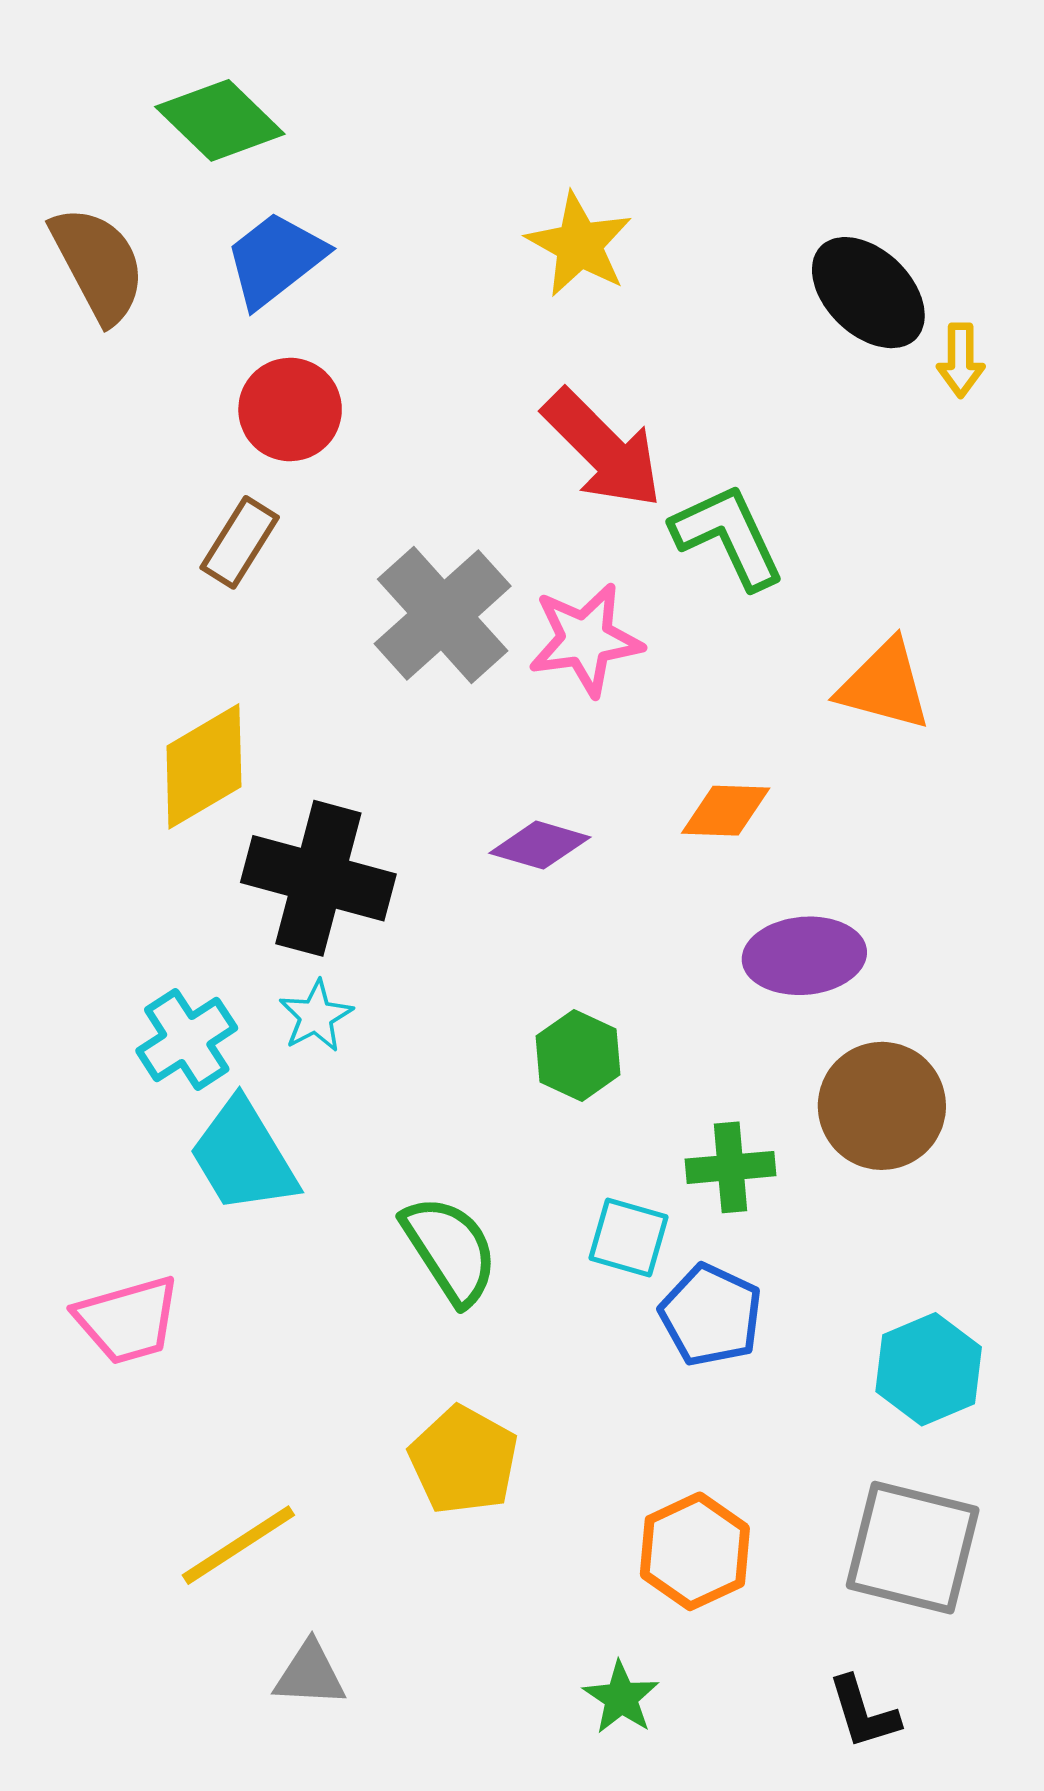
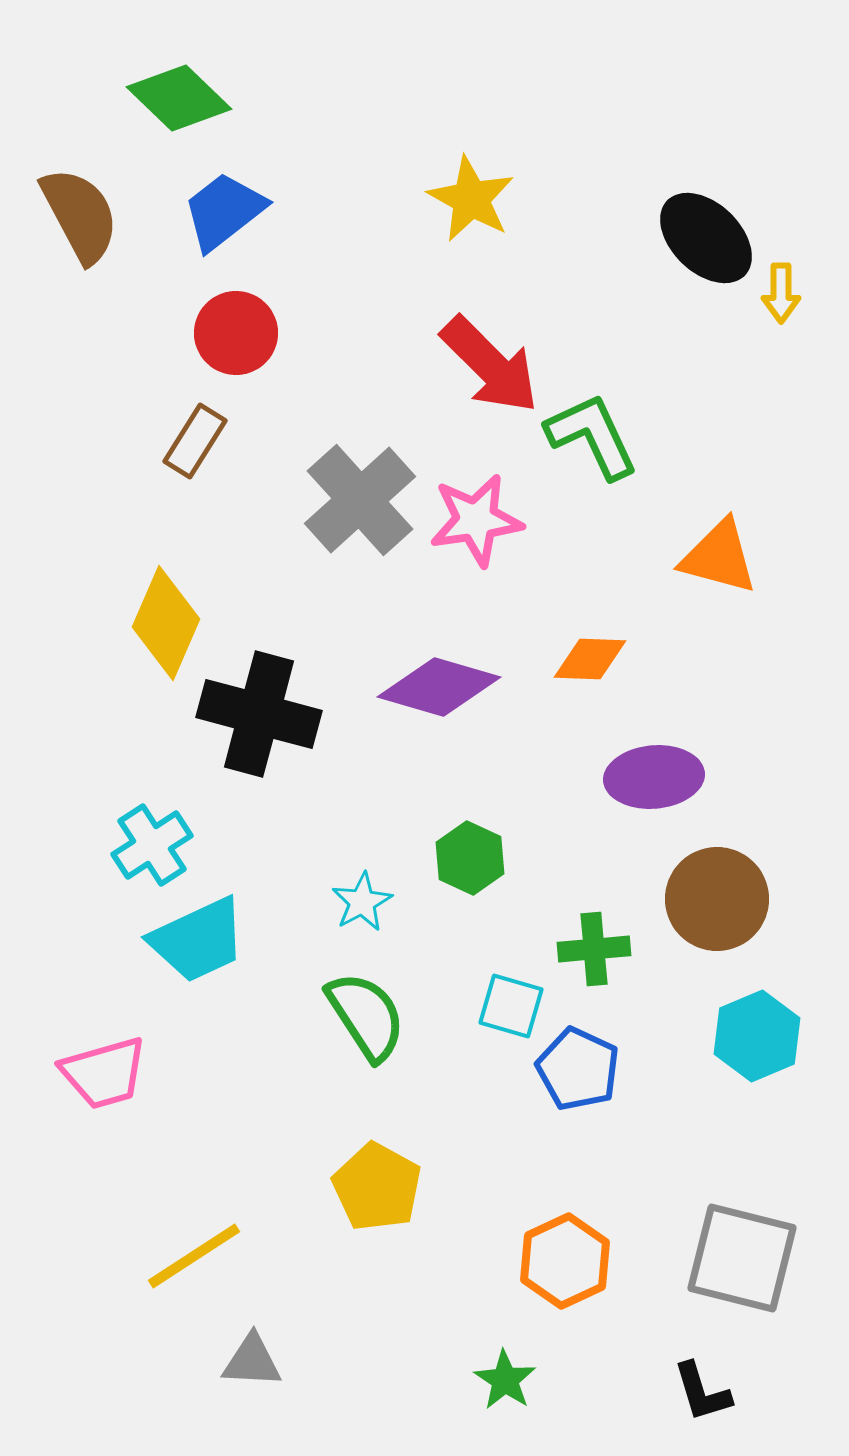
yellow diamond: (204, 766) -> (166, 623), turned -36
purple diamond: (540, 845) -> (439, 687), size x1.5
cyan star: (316, 1016) -> (362, 902), moved
cyan trapezoid: (243, 1156) -> (198, 940), turned -84
cyan hexagon: (929, 1369) -> (757, 1036), moved

